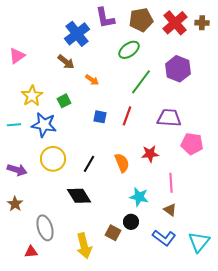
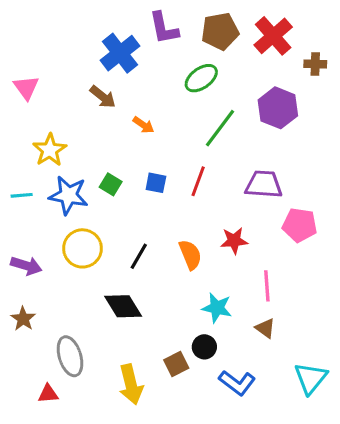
brown cross: (202, 23) -> (315, 64), moved
pink triangle: (17, 56) -> (26, 87), turned -30
green square: (64, 101) -> (111, 184), moved, turned -32
brown square: (113, 233) -> (176, 364), turned 35
blue L-shape: (164, 238) -> (237, 383), moved

